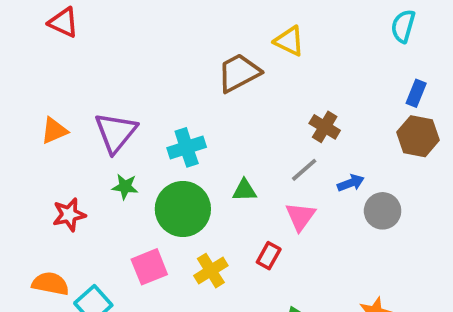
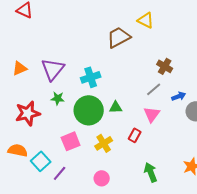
green triangle: (244, 190) -> (116, 107), moved
red star: (69, 215) -> (28, 113), size x1.4

